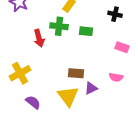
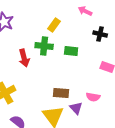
pink semicircle: (116, 77) -> (93, 97), moved
purple triangle: (91, 88) -> (76, 108), turned -48

